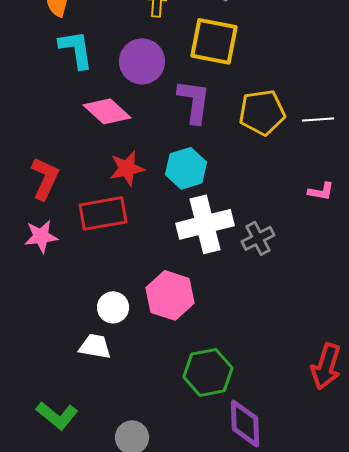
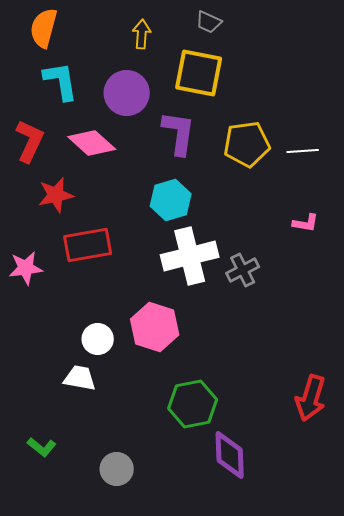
red star: (127, 168) -> (56, 195), moved
red L-shape: (45, 178) -> (30, 141), moved
green L-shape: (57, 415) -> (42, 447), size x0.7

